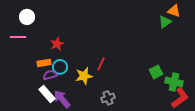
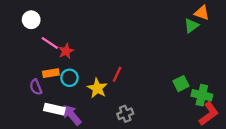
pink line: (18, 37) -> (50, 43), moved, turned 35
purple semicircle: (50, 75) -> (36, 87), moved, turned -96
yellow star: (84, 76) -> (97, 88), turned -30
white rectangle: (47, 94) -> (54, 109), turned -36

